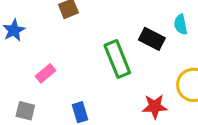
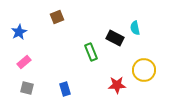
green rectangle: (117, 59) -> (91, 52), size x0.7
pink rectangle: (45, 73) -> (24, 62), moved

